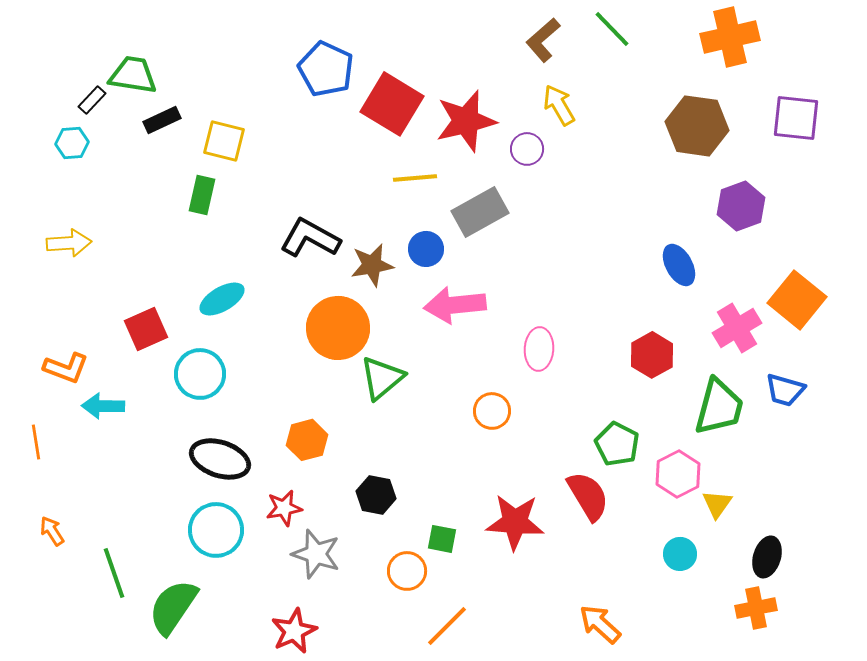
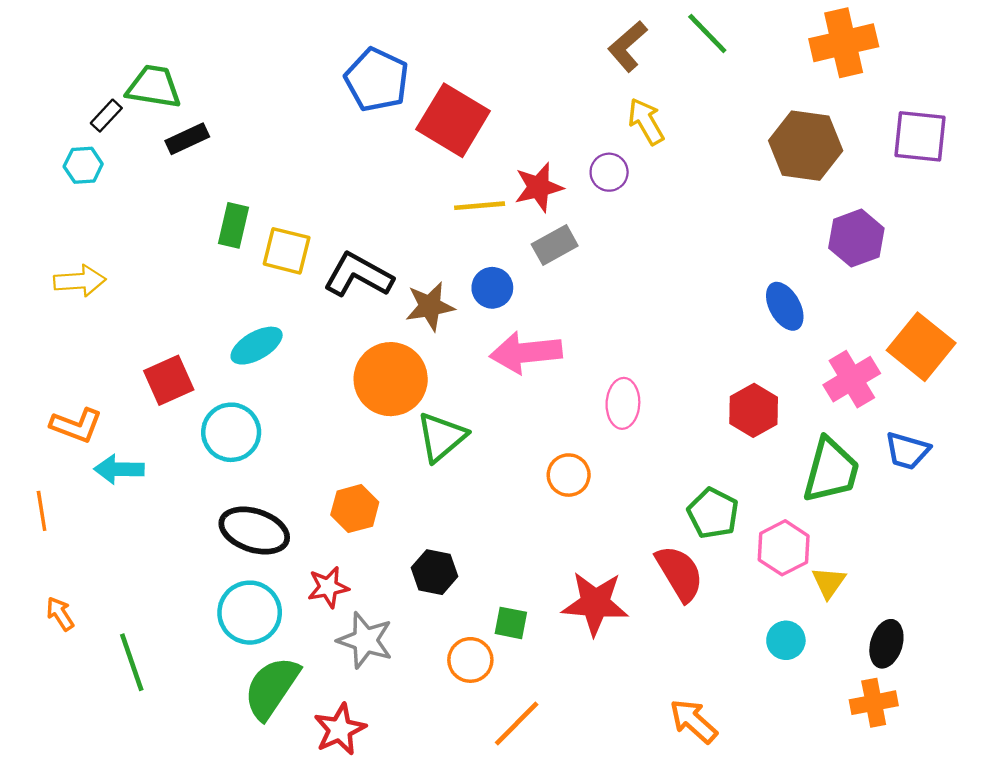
red star: (466, 121) -> (539, 187), moved, size x0.7
yellow square: (224, 141) -> (287, 251), moved
gray rectangle: (480, 212) -> (555, 245), size x0.7
green semicircle: (173, 607) -> (272, 688), moved

